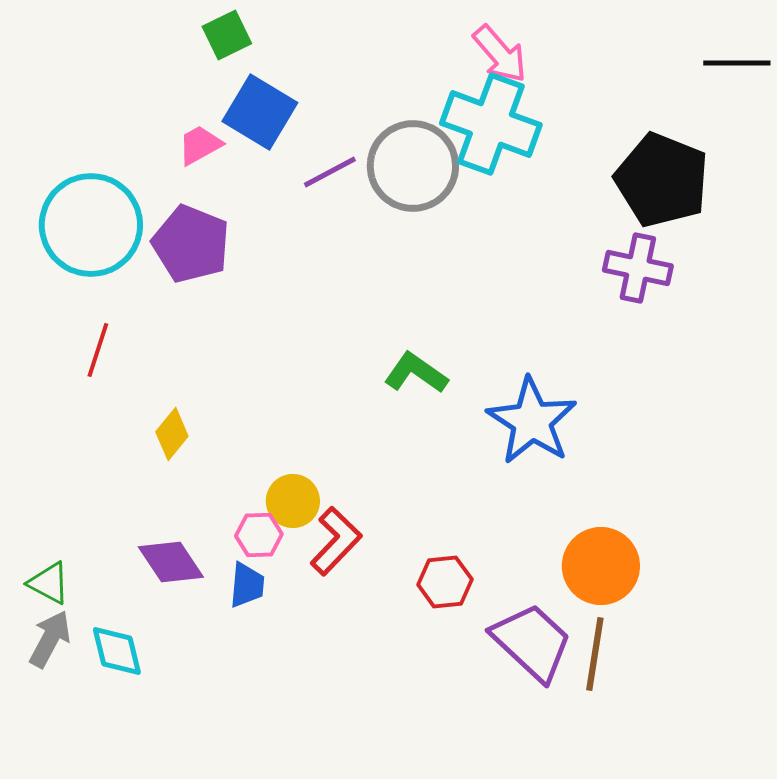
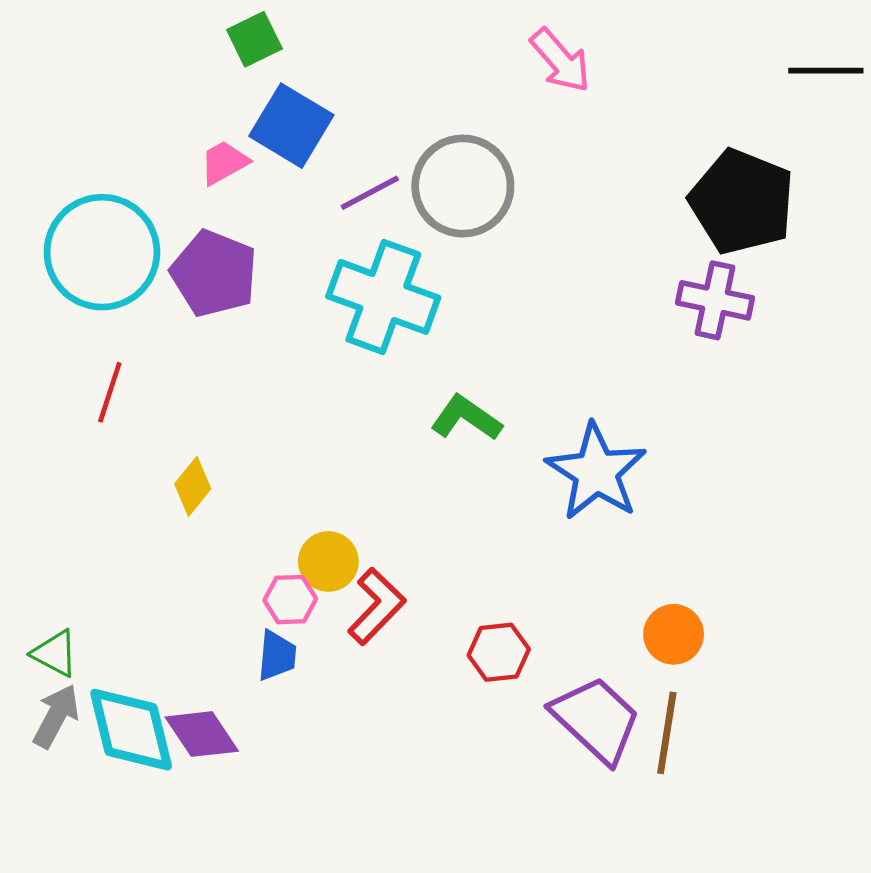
cyan cross: (491, 124) -> (383, 297), moved
purple diamond: (171, 562) -> (202, 734), moved
orange circle: (601, 566) -> (674, 634), size x0.7
cyan diamond: (117, 651) -> (131, 730), size x1.5

